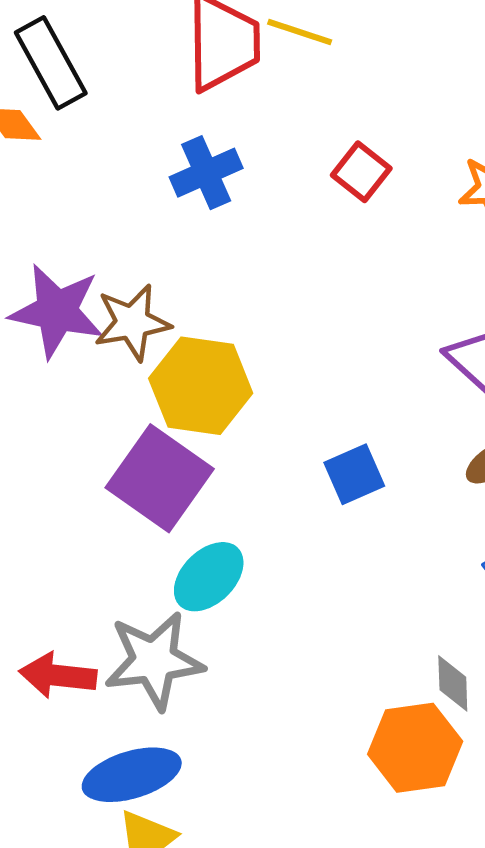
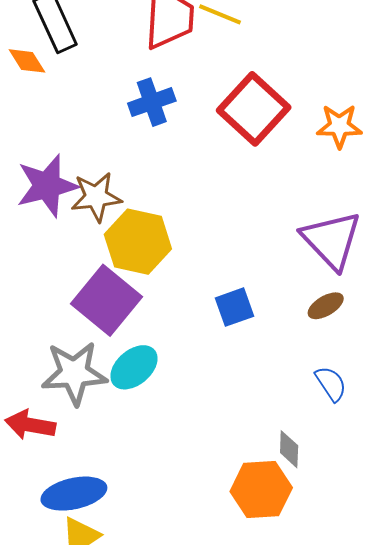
red square: (361, 172) -> (254, 109), size x1.8
purple star: (57, 311) -> (47, 186), turned -30
gray star: (154, 661) -> (74, 373), moved

